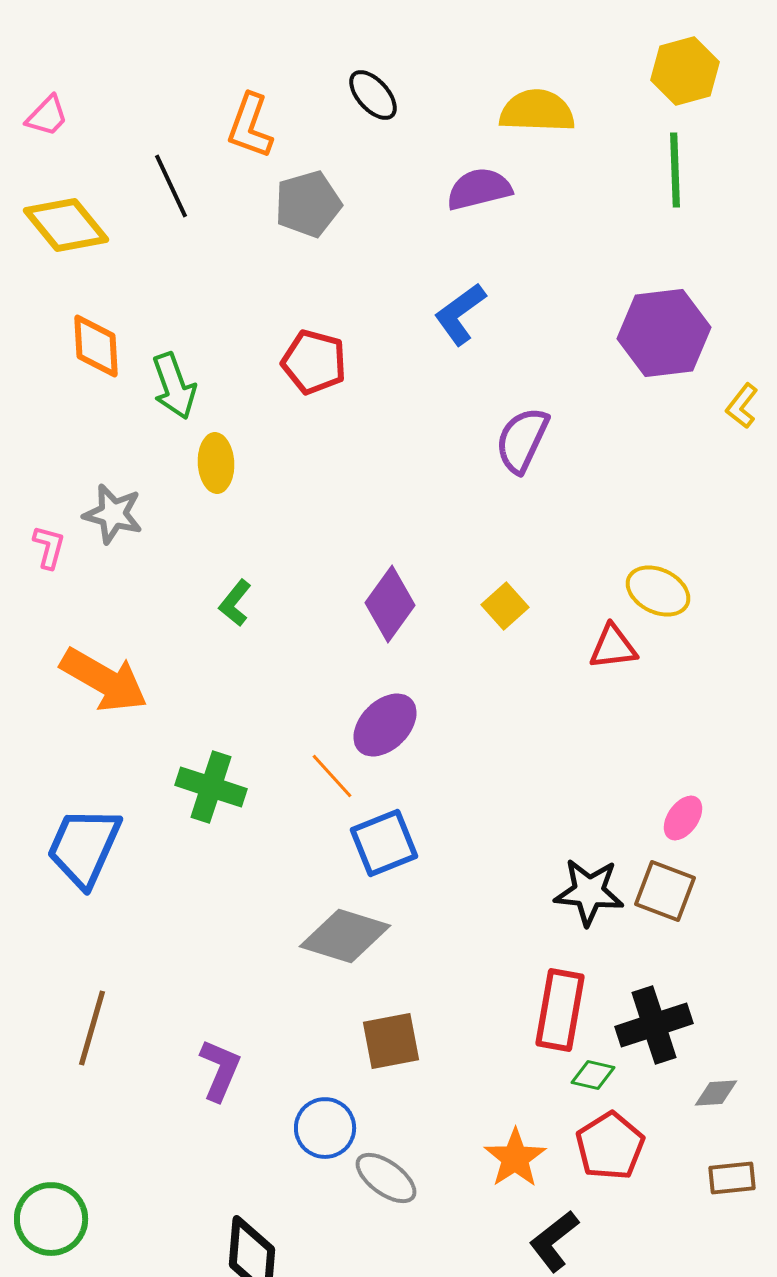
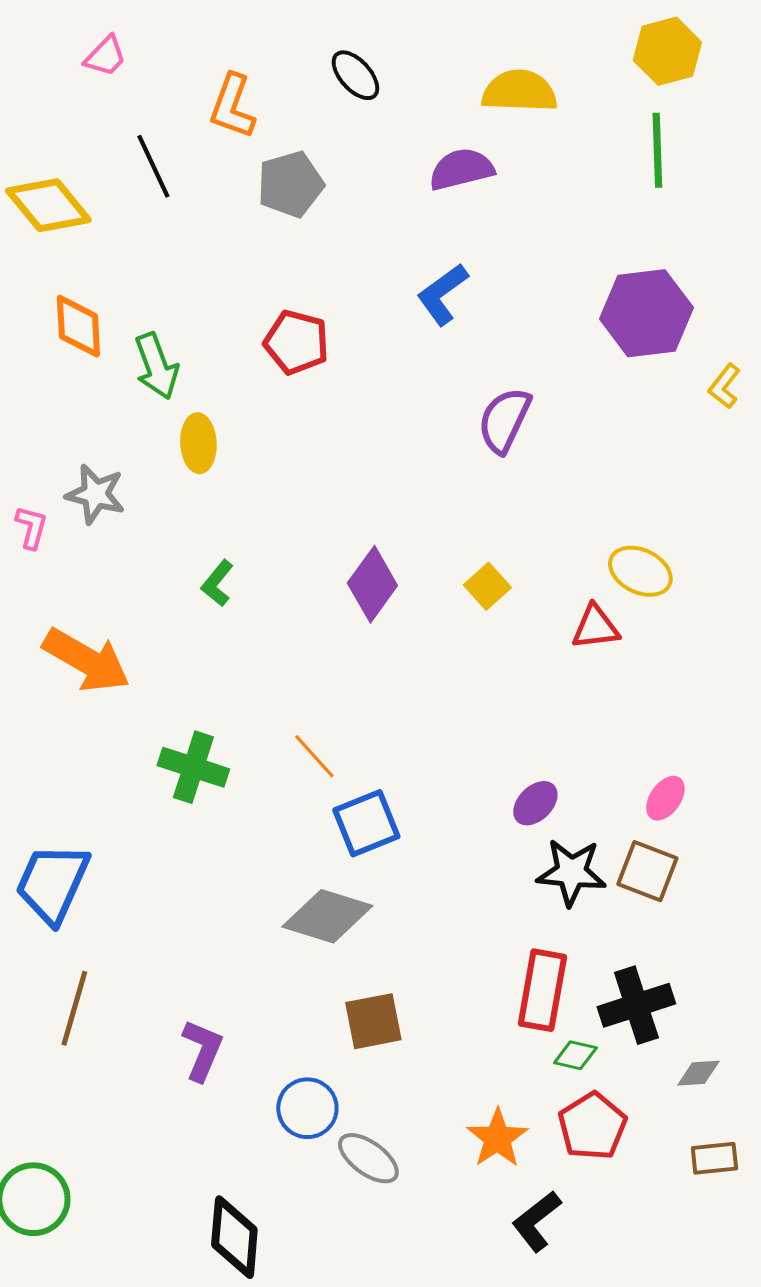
pink trapezoid: (47, 116) -> (105, 56), moved
purple ellipse: (385, 725) -> (535, 803), moved, size x0.7
blue trapezoid: (84, 847) -> (52, 883), moved

